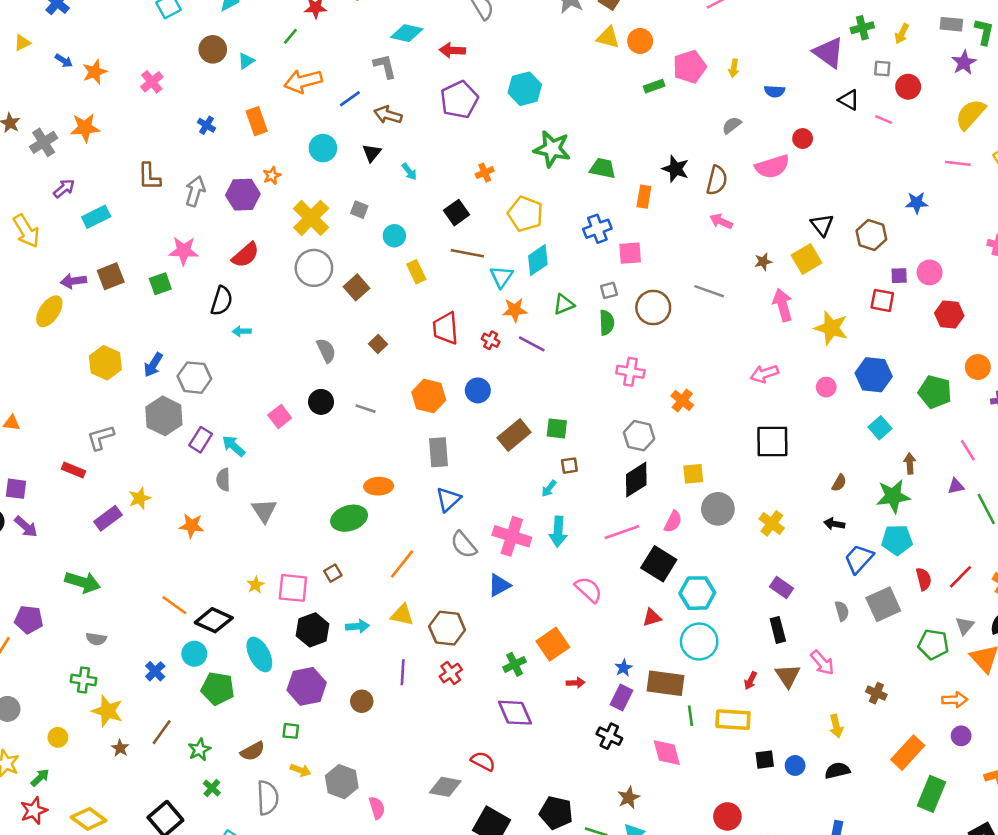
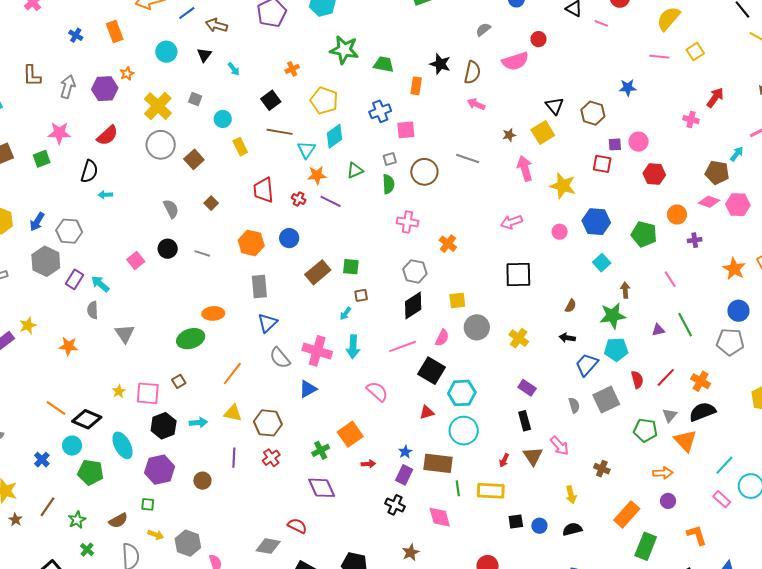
purple triangle: (956, 486) -> (658, 330), moved

